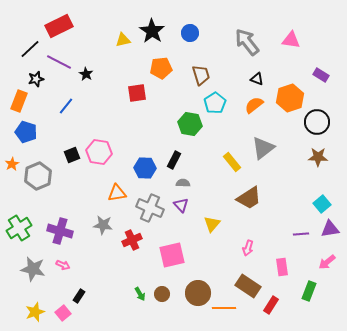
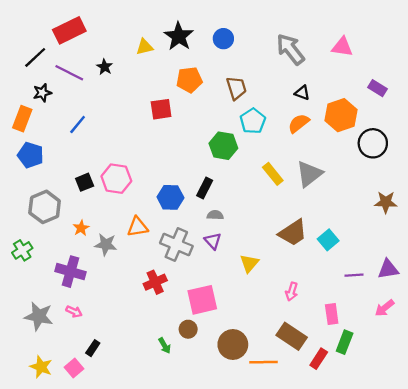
black star: (86, 74) -> (105, 67), moved
brown star: (318, 157) -> (386, 202), moved
yellow rectangle: (232, 162) -> (273, 174), moved
orange star: (12, 164) -> (81, 228), moved
cyan square: (322, 204) -> (328, 240), moved
gray star: (103, 225) -> (106, 244), moved
green cross: (19, 228) -> (22, 250), moved, size x0.7
green rectangle: (309, 291) -> (345, 342), moved
brown circle: (162, 294) -> (188, 329), moved
yellow star: (35, 312) -> (41, 367), turned -30

